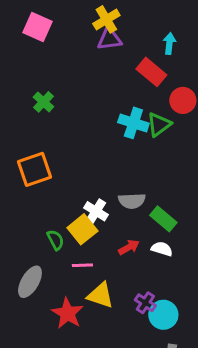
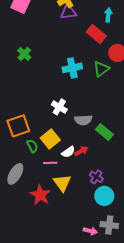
cyan cross: (133, 123) -> (72, 68), moved, turned -30
orange square: (34, 169) -> (18, 126), moved
white cross: (96, 211) -> (59, 107), moved
white semicircle: (162, 249) -> (68, 152), moved, turned 128
yellow triangle: (100, 295) -> (62, 183), turned 36
purple cross: (145, 303) -> (96, 177), moved

